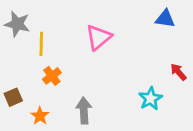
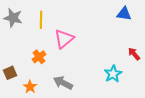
pink triangle: (98, 37) -> (64, 39), moved
yellow line: (41, 44) -> (41, 20), moved
gray arrow: (84, 111) -> (63, 83), turned -60

